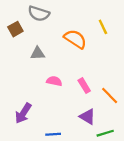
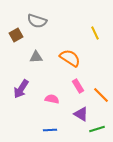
orange semicircle: (75, 39) -> (70, 58), moved
pink semicircle: (54, 81) -> (52, 99), moved
purple arrow: (23, 113) -> (21, 89), moved

